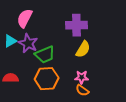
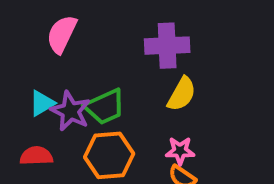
cyan triangle: (10, 41) -> (42, 103), moved
purple star: (28, 43) -> (70, 111), moved

